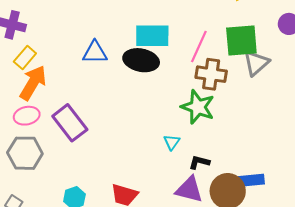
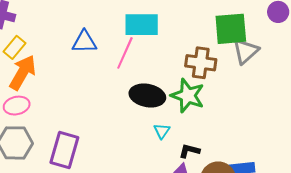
pink line: (199, 46) -> (125, 53), moved
black ellipse: (141, 60) -> (147, 96), moved
purple rectangle: (70, 123) -> (64, 150), moved, turned 54

